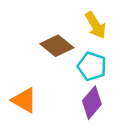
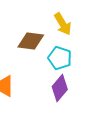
brown diamond: (57, 46) -> (31, 41), turned -32

